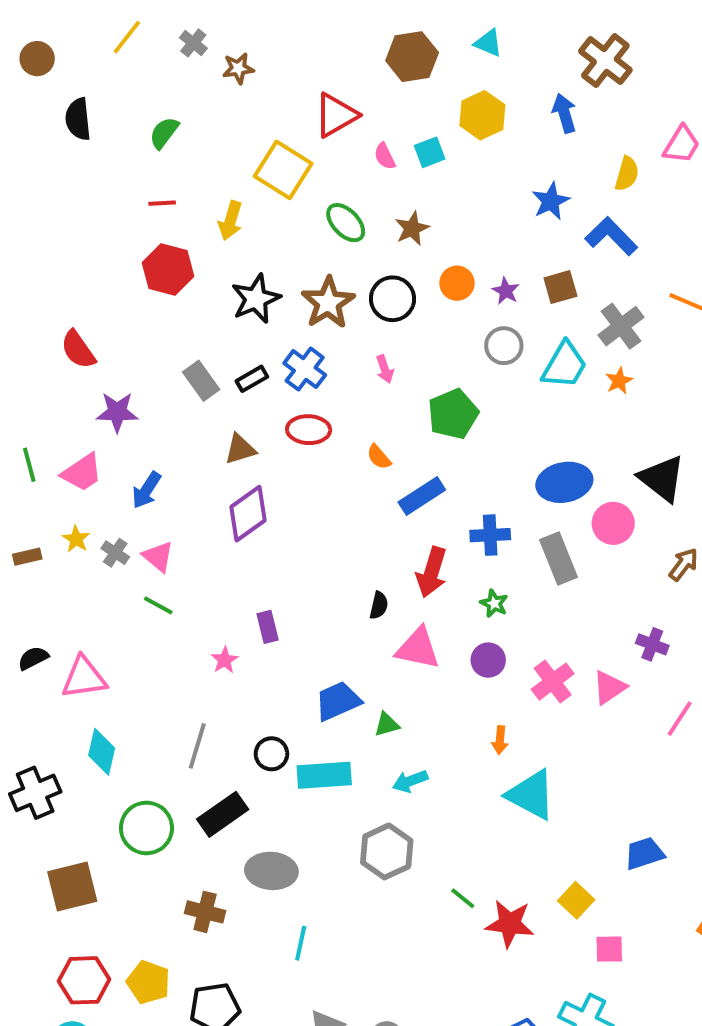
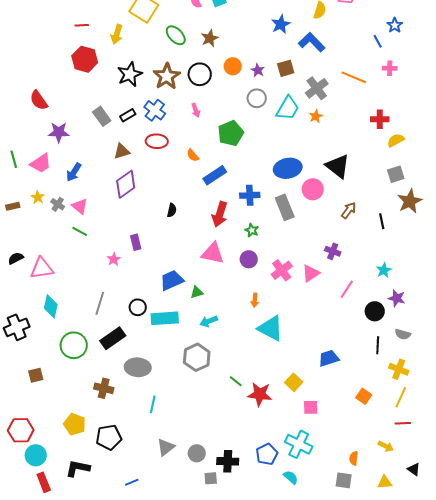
black semicircle: (379, 605) -> (172, 210), moved
brown square: (72, 887) -> (36, 375), size x0.6
red hexagon: (84, 980) -> (21, 430), moved

